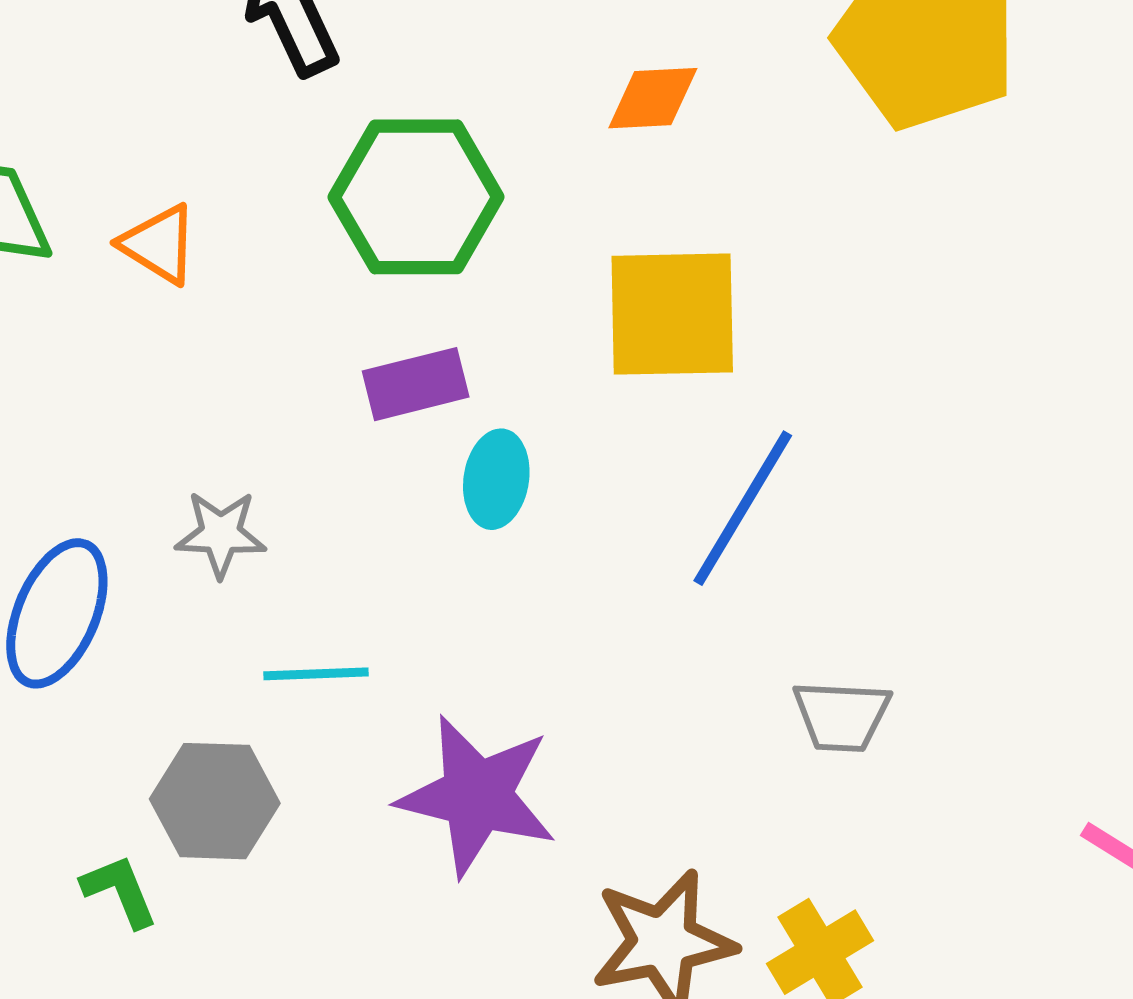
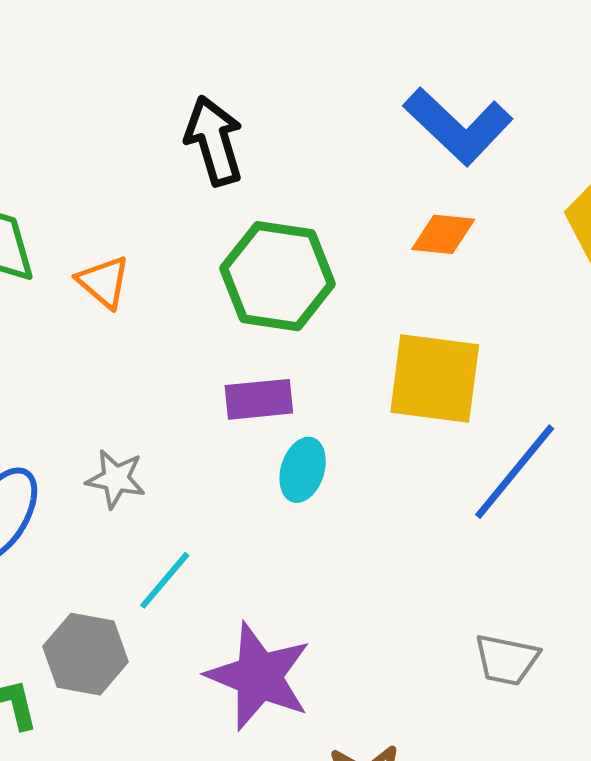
blue line: (743, 508) -> (515, 472), moved
cyan line: (316, 674) -> (165, 580), turned -56

